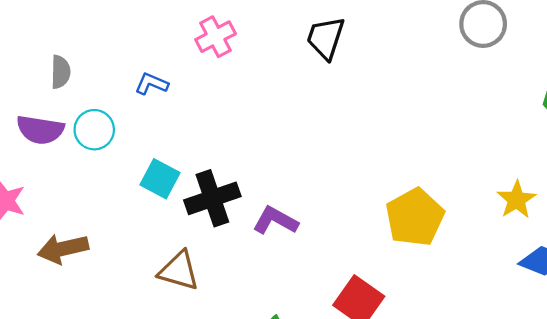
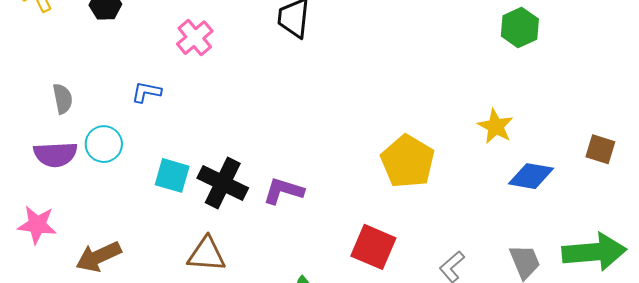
black cross: (212, 198) -> (223, 183), turned -33

